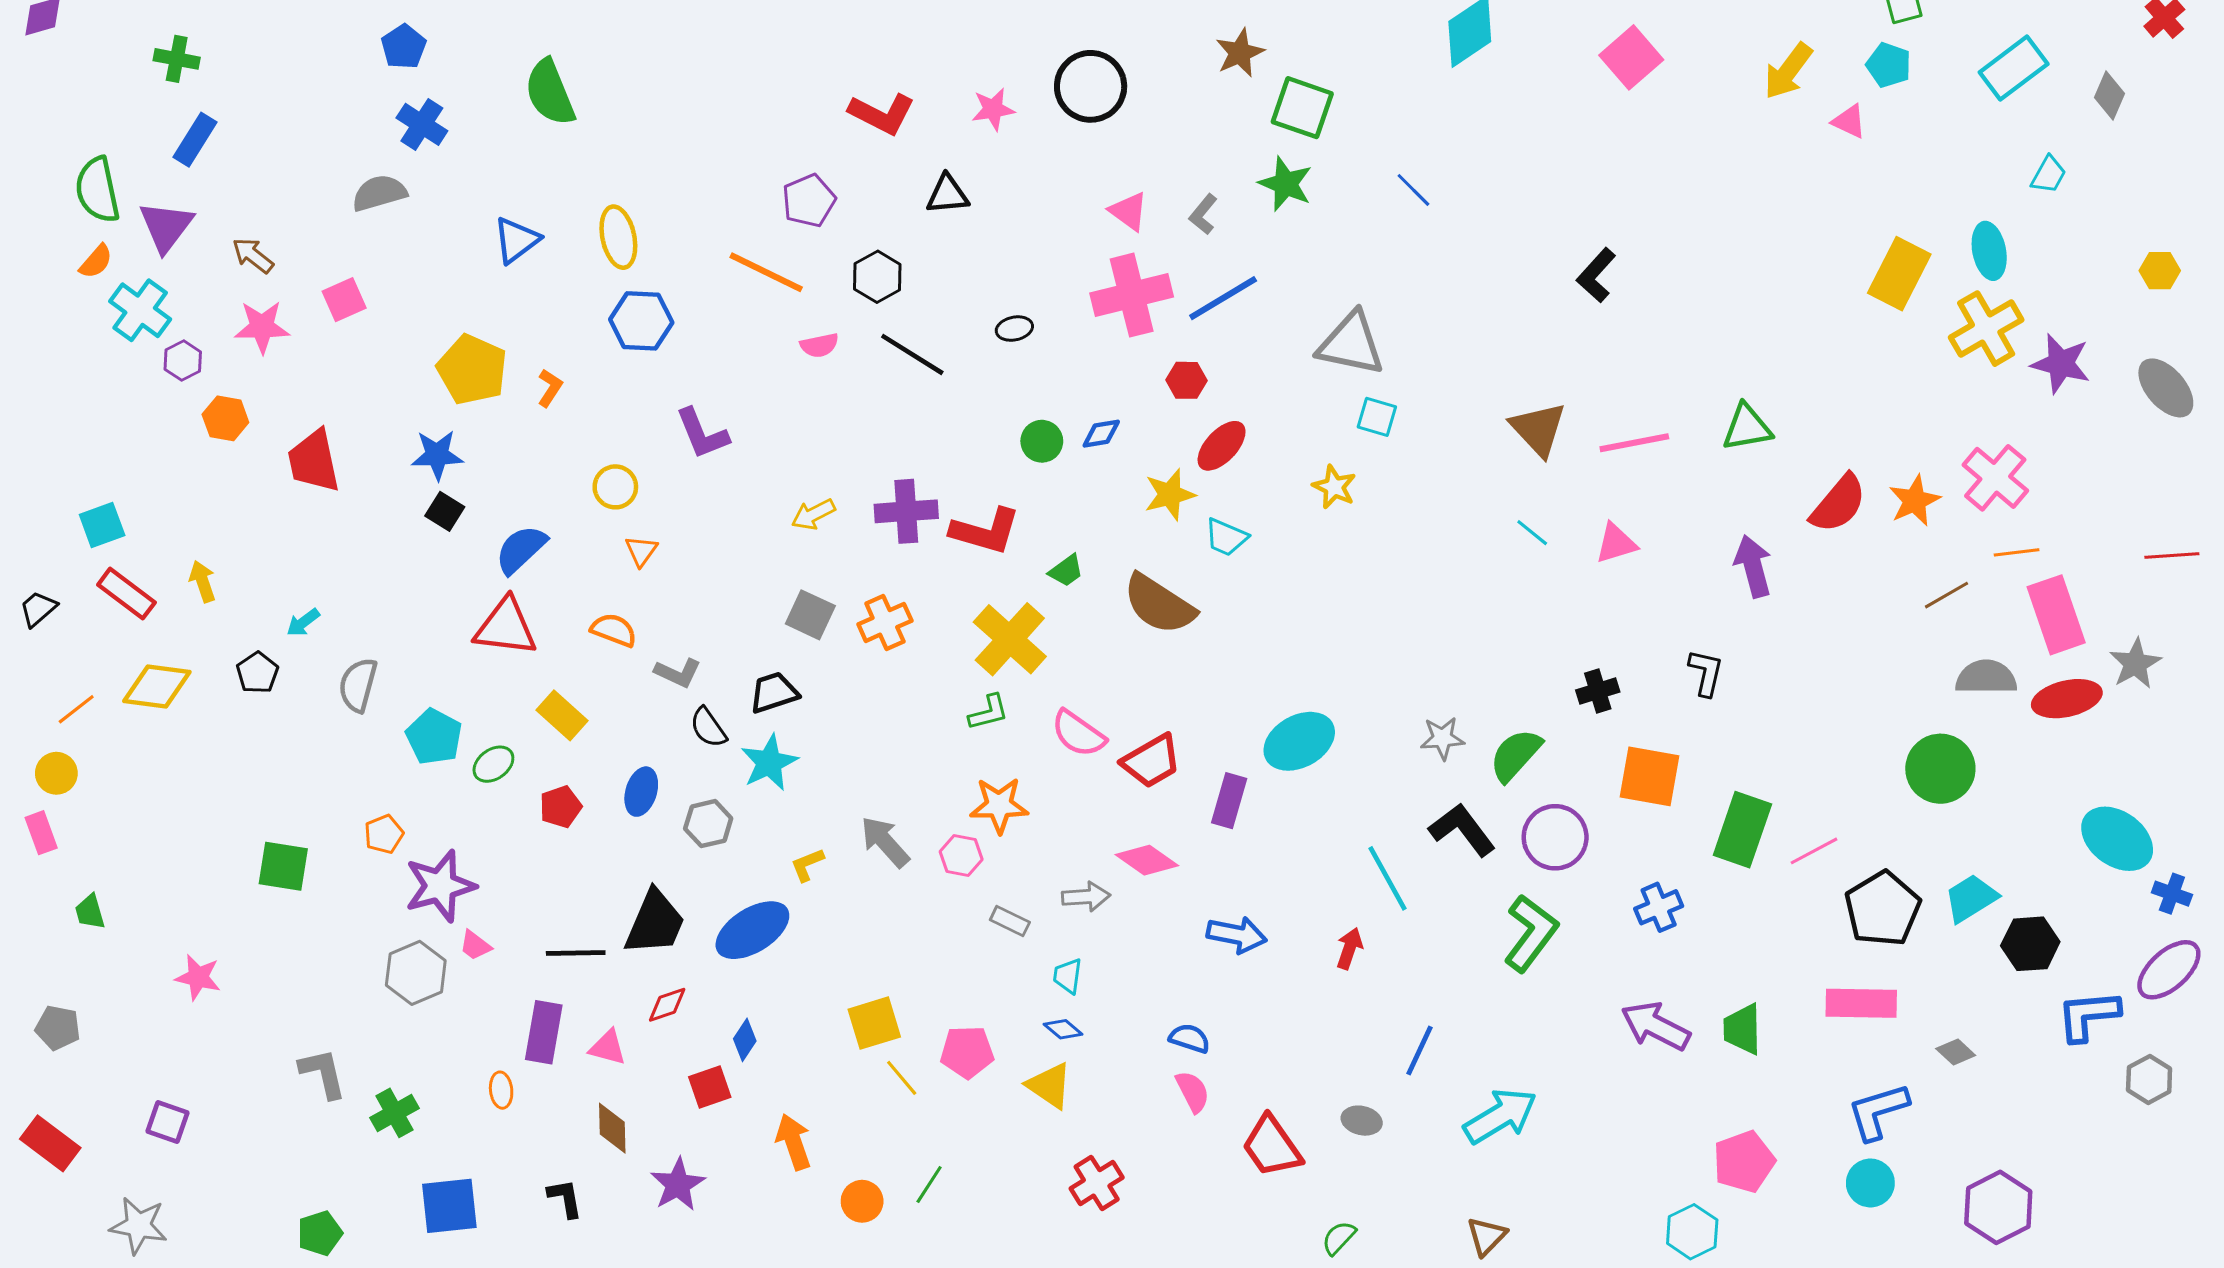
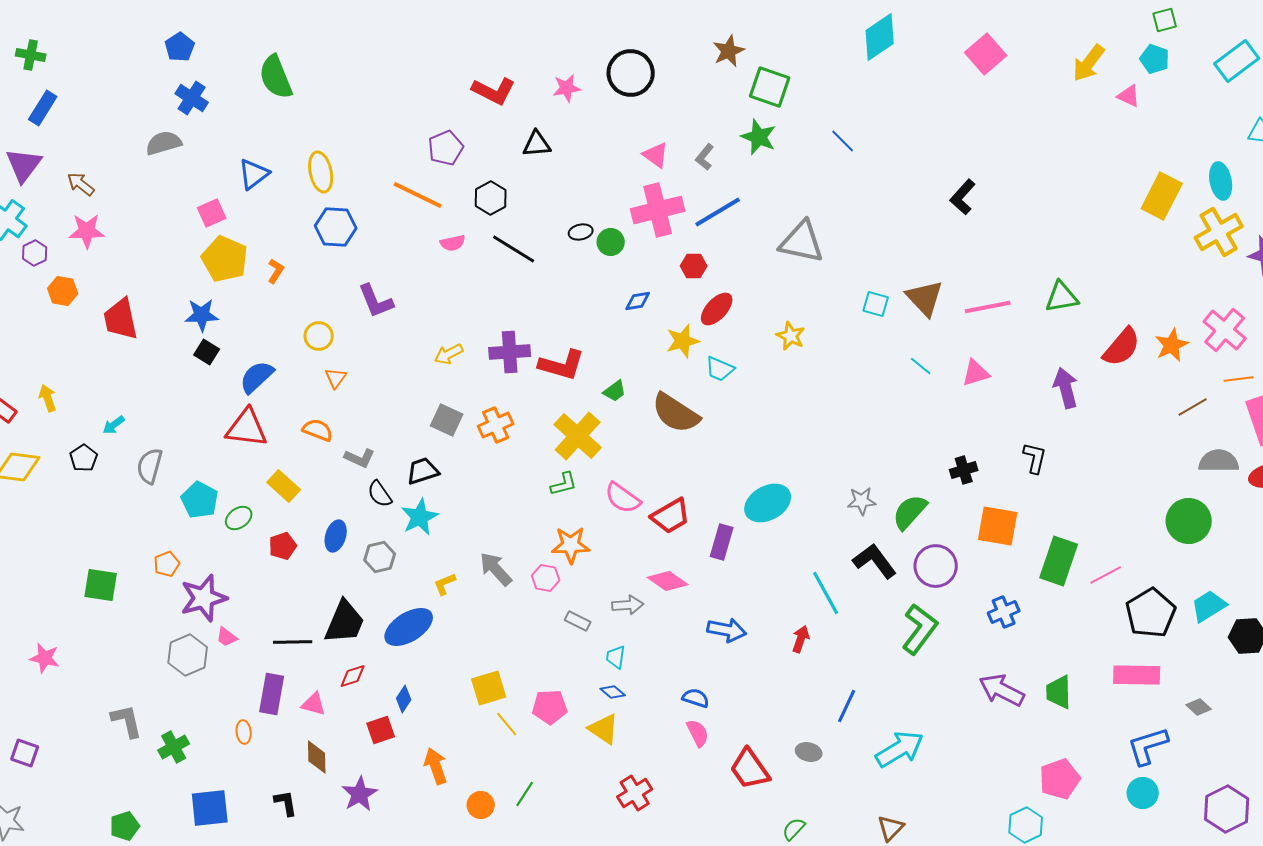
pink square: (344, 300) -> (212, 213), moved
cyan square: (1377, 417) -> (876, 304), moved
green circle: (1042, 441) -> (611, 242), moved

